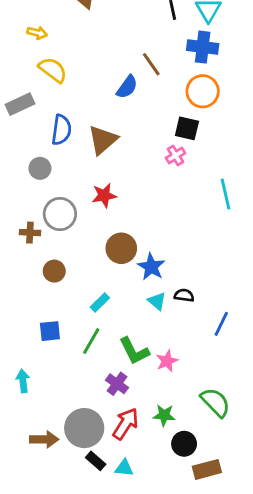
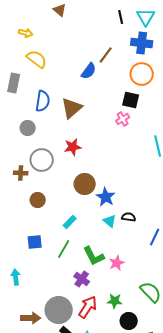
brown line: (151, 64) -> (106, 55), turned 72
gray rectangle: (20, 104) -> (14, 83), turned -54

